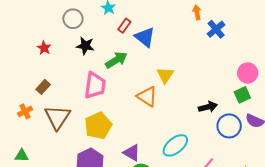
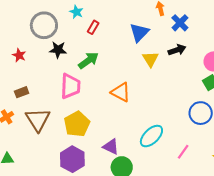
gray circle: (73, 19) -> (44, 25), size x1.4
blue triangle: (145, 37) -> (139, 32), moved, turned 40
yellow triangle: (165, 75) -> (150, 59), moved
brown rectangle: (43, 87) -> (22, 92), turned 32
black arrow: (208, 107) -> (177, 50), moved

